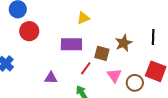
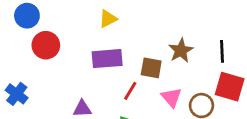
yellow triangle: (83, 18) -> (108, 19), moved
black line: (153, 37) -> (222, 51), moved

